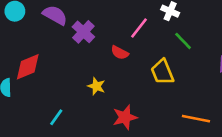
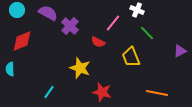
red diamond: (28, 67) -> (22, 41), moved
yellow star: (96, 86) -> (80, 68), size x1.5
red star: (125, 117) -> (102, 92), turned 30

